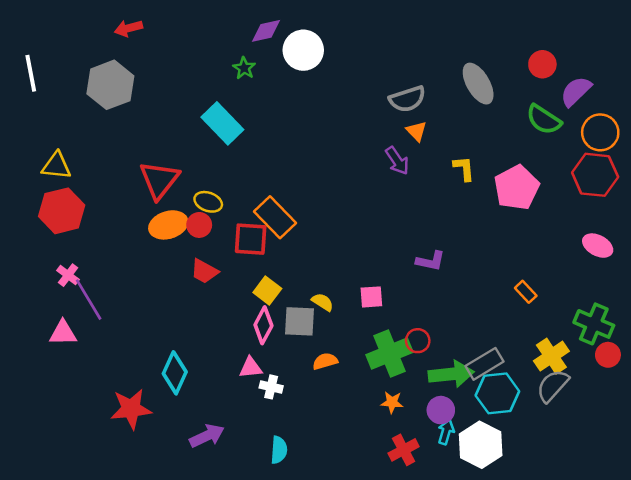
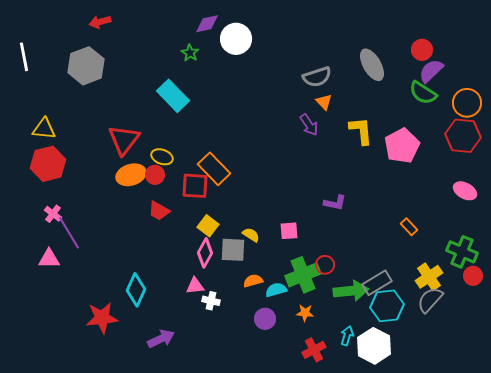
purple semicircle: (576, 91) -> (431, 71), moved
yellow L-shape: (464, 168) -> (361, 131), size x1.4
purple circle: (441, 410) -> (265, 319), moved
cyan semicircle: (279, 450) -> (276, 290), moved, turned -110

